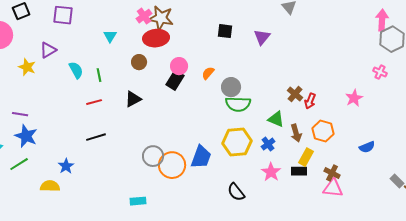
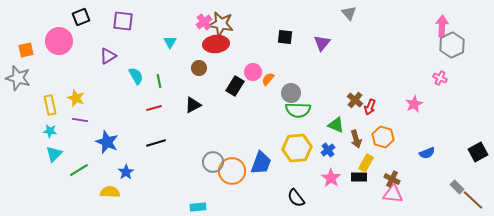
pink circle: (179, 66) -> (253, 72), moved
yellow star: (27, 67) -> (76, 98), moved
blue star: (26, 136) -> (107, 142), moved

